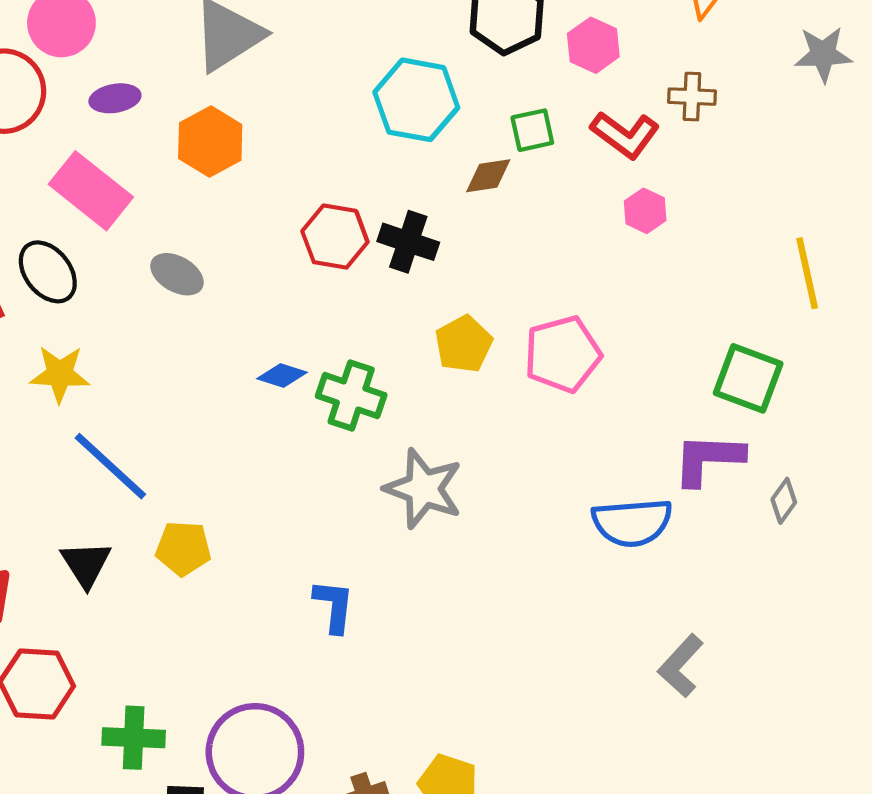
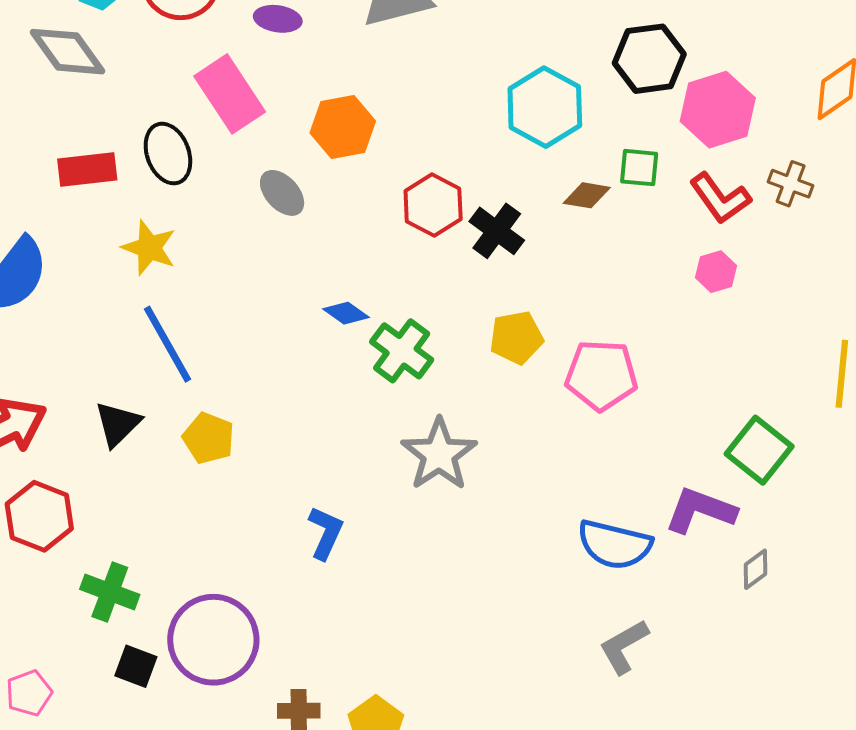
pink hexagon: (593, 45) -> (718, 110), size x1.5
orange hexagon: (210, 141) -> (343, 127), moved
gray L-shape: (681, 666) -> (624, 647), moved

